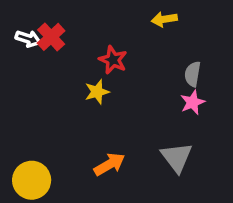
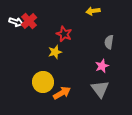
pink star: (193, 102) -> (102, 66), moved
yellow circle: (32, 180) -> (43, 82), moved

